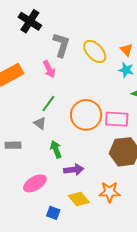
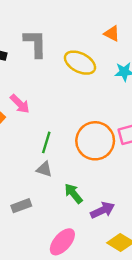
gray L-shape: (61, 45) -> (35, 43), moved
orange triangle: (126, 50) -> (112, 34), moved
pink arrow: (49, 69) -> (20, 104), moved

